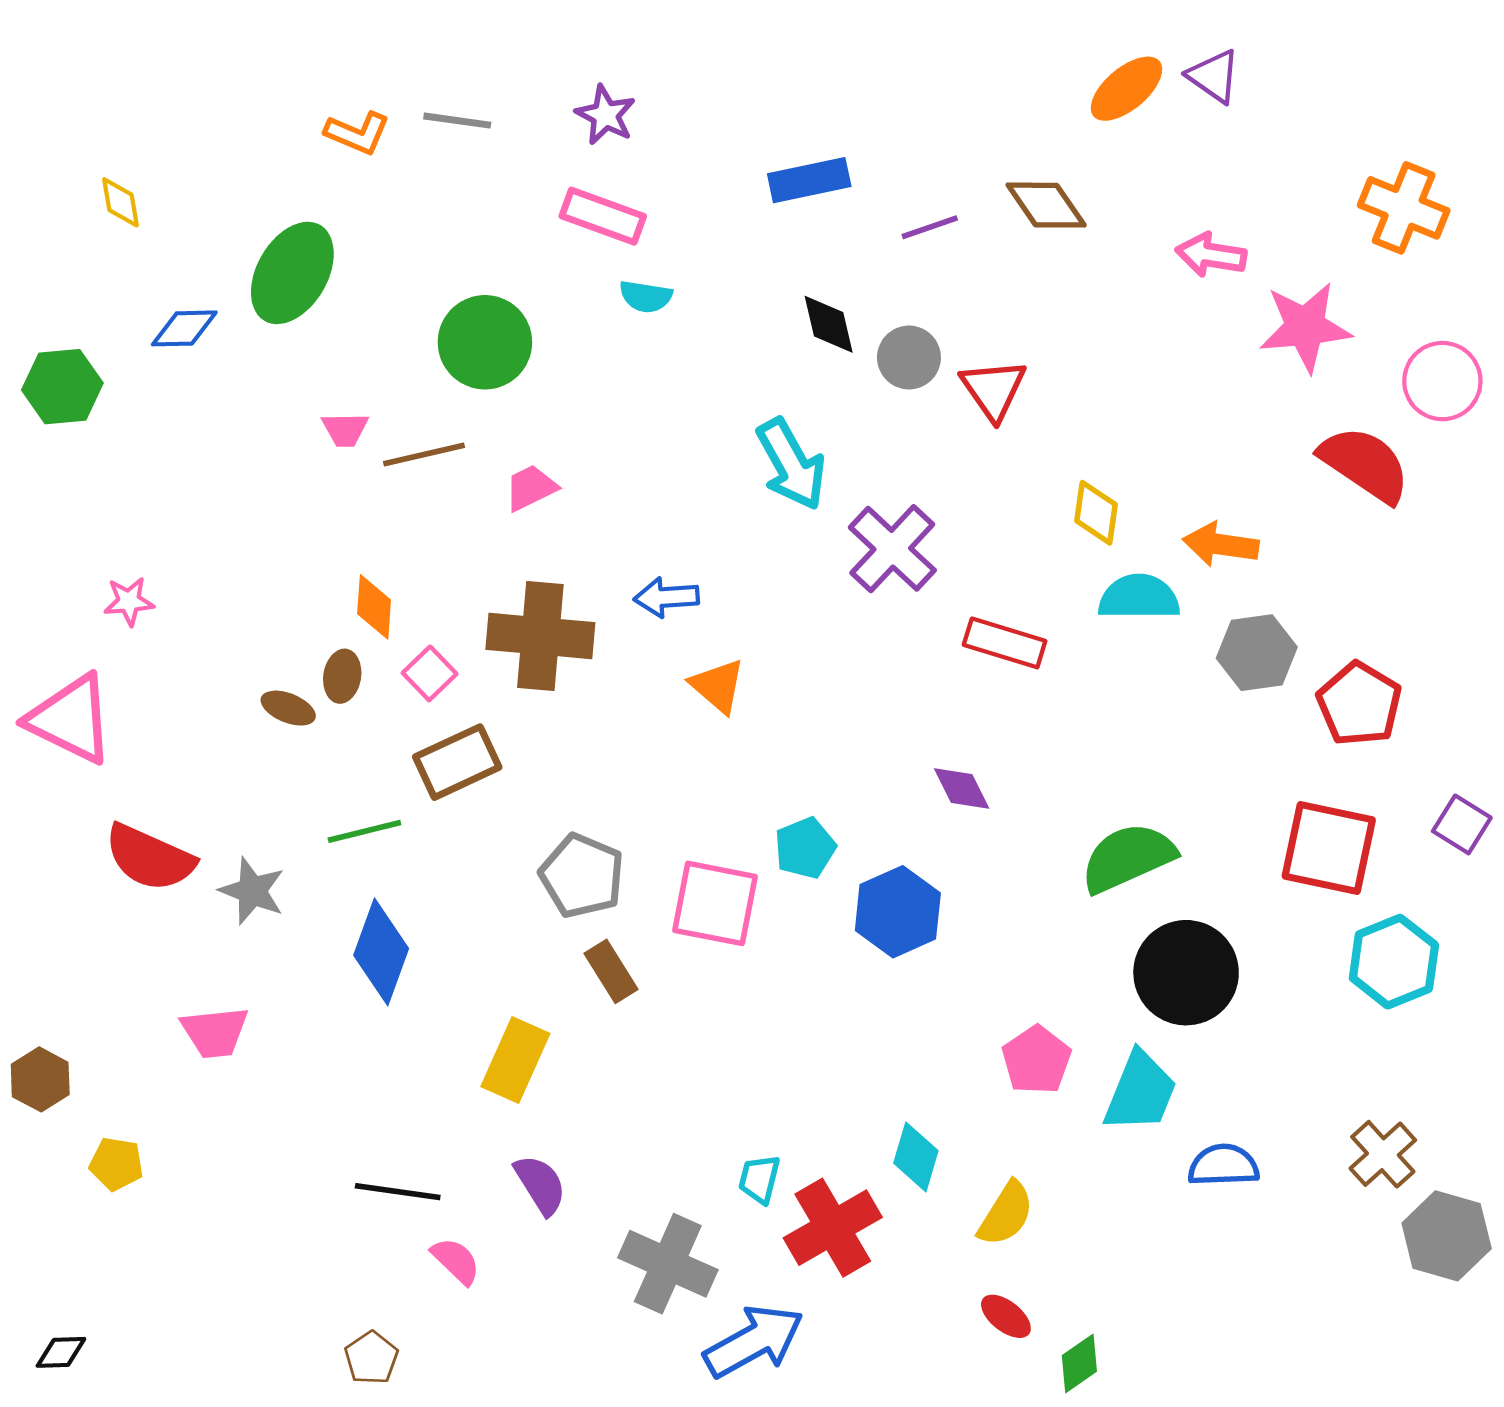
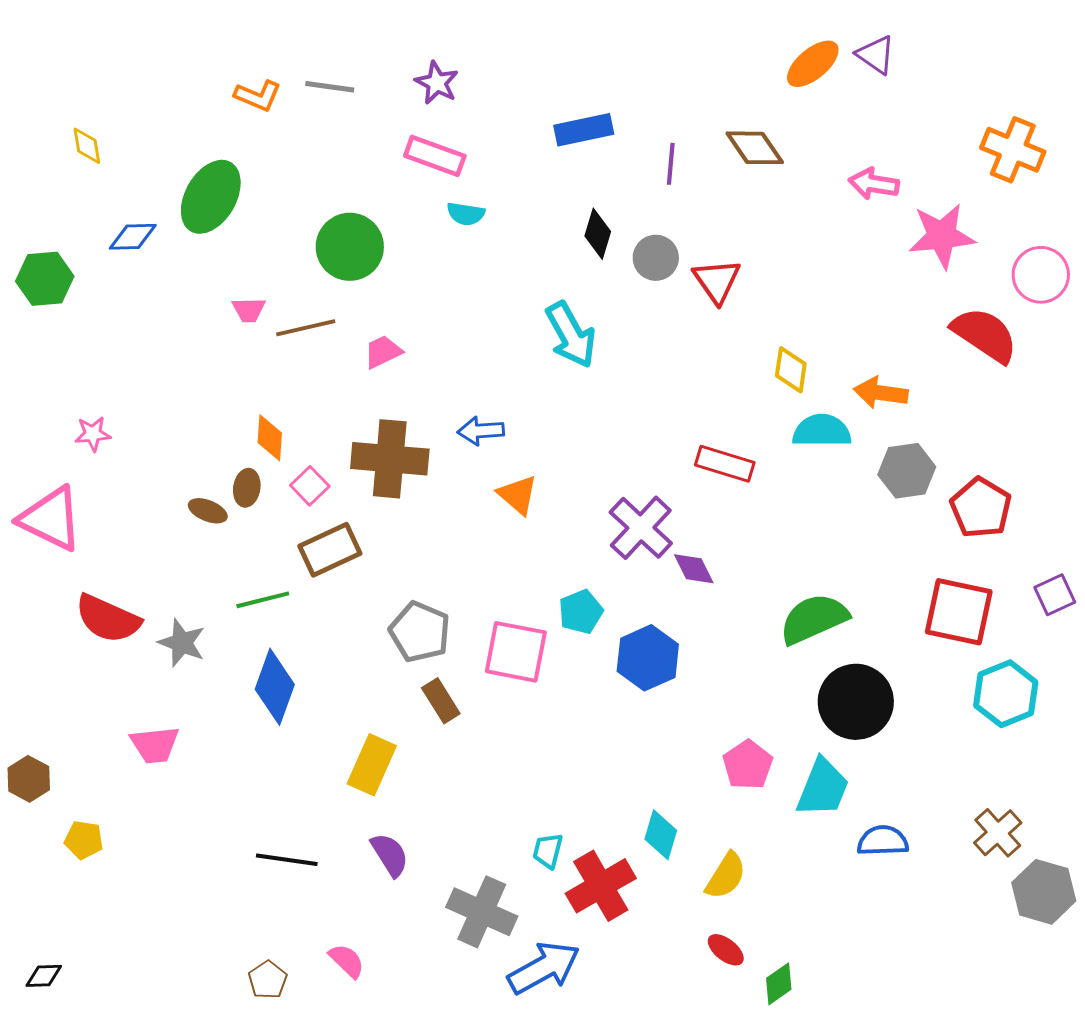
purple line: (930, 227) -> (671, 164), turned -66
black diamond: (829, 324) -> (598, 234), turned 30
purple cross: (892, 549) -> (641, 528), moved
purple square: (1462, 824) -> (1055, 595), turned 33
pink semicircle: (456, 1261) -> (347, 961), moved

